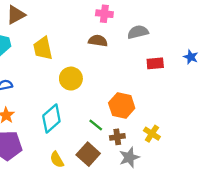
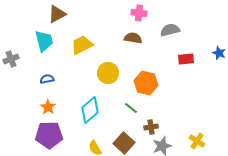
yellow trapezoid: (43, 48) -> (82, 45), turned 75
orange hexagon: (122, 106) -> (146, 83), moved
green line: (96, 125) -> (131, 108), moved
yellow cross: (152, 134) -> (197, 141), moved

